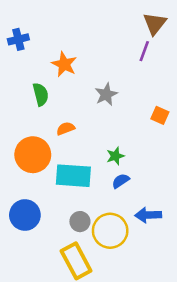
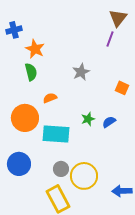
orange star: (64, 64) -> (35, 49), moved
blue semicircle: (121, 181) -> (109, 122), moved
blue arrow: (148, 215) -> (122, 191), moved

